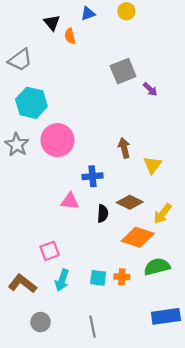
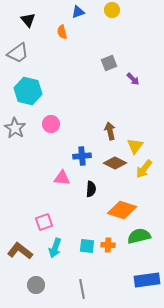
black triangle: (52, 23) -> (28, 20), moved
gray square: (123, 71) -> (109, 63), size x0.7
pink circle: (57, 140) -> (51, 124), size x0.6
brown diamond: (130, 202) -> (115, 163), moved
yellow arrow: (163, 214) -> (144, 169), moved

